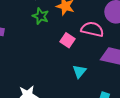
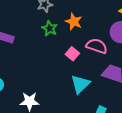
cyan triangle: (79, 71) -> (80, 84), size x1.5

